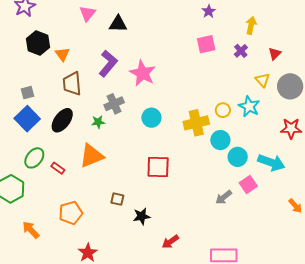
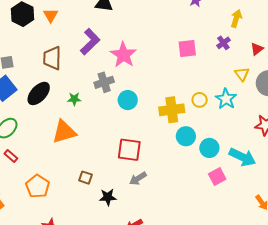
pink square: (206, 44) -> (187, 48), moved
orange triangle: (62, 54) -> (51, 15), moved
gray cross: (114, 104) -> (104, 82), moved
cyan circle: (220, 140) -> (186, 136), moved
red rectangle: (58, 168) -> (11, 156), moved
gray arrow: (224, 197) -> (138, 178), moved
orange pentagon: (71, 213) -> (38, 186), turned -30

